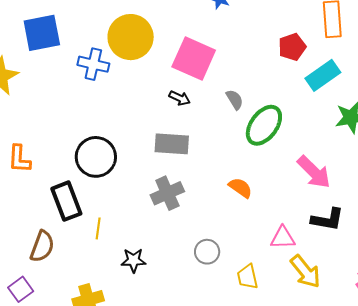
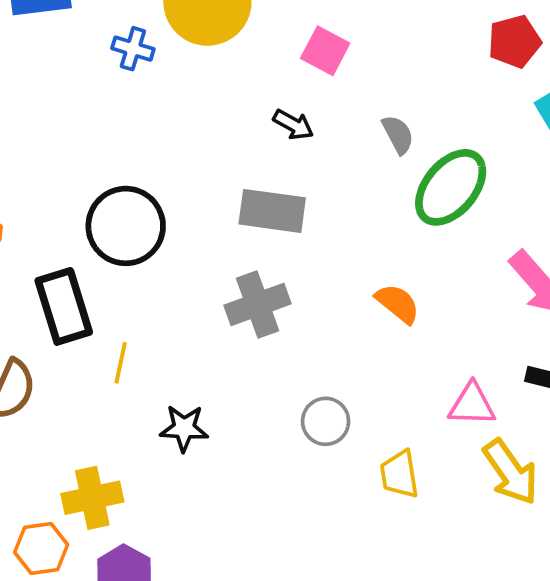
pink square: (194, 58) -> (325, 51), size x0.6
blue cross: (93, 64) -> (133, 49), size x0.7

